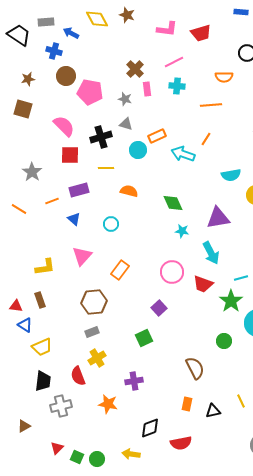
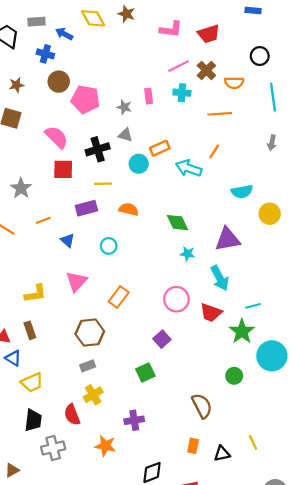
brown cross: (135, 69) -> (206, 70), moved
purple rectangle: (79, 190) -> (86, 208), moved

